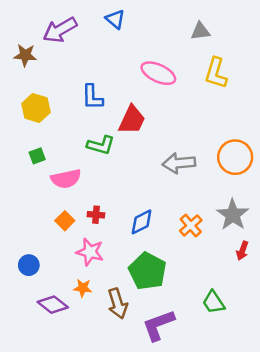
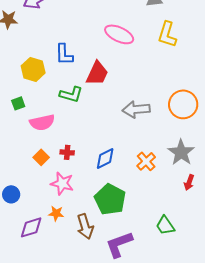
yellow hexagon: (36, 108) -> (33, 69), moved
purple diamond: (53, 305) -> (31, 227), turned -55

